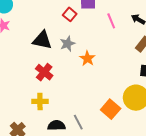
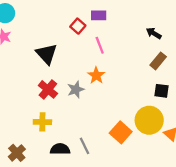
pink line: (111, 21) -> (100, 45), moved
black triangle: (42, 40) -> (47, 54), turned 35
gray star: (67, 44) -> (76, 90), moved

